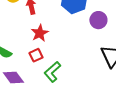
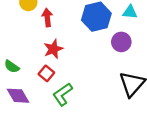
red square: (36, 55) -> (46, 73), turned -32

